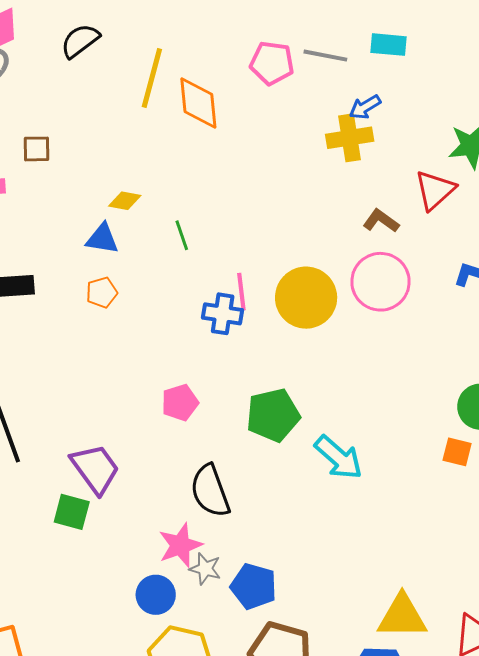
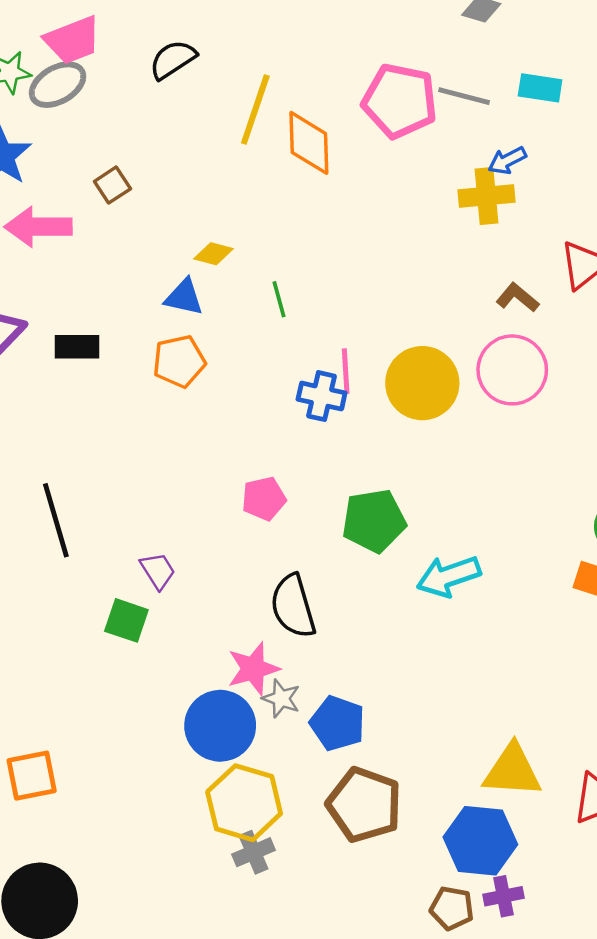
pink pentagon: (272, 63) -> (400, 101), size x1.4
brown square: (36, 149) -> (112, 185), turned -36
orange pentagon: (102, 292) -> (179, 361), size x1.4
cyan arrow: (338, 457) -> (449, 576), turned 116
purple trapezoid: (95, 469) -> (158, 571), size x0.6
blue circle: (156, 595) -> (220, 726), size x1.5

